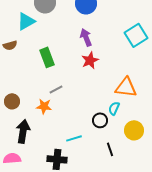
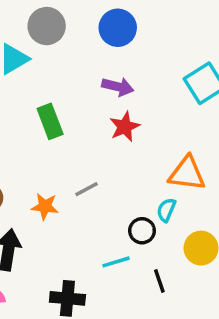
purple arrow: (86, 37) -> (118, 87), turned 126
gray line: (56, 89) -> (86, 189), moved
cyan line: (74, 138) -> (116, 262), moved

